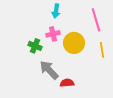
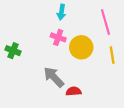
pink cross: (53, 34) -> (58, 37), turned 32
green cross: (35, 46) -> (13, 51), moved

